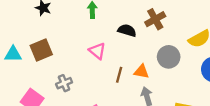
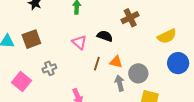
black semicircle: (127, 30) -> (105, 36), moved
gray circle: (169, 57) -> (138, 73), moved

